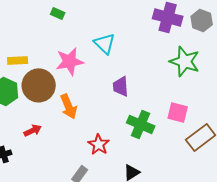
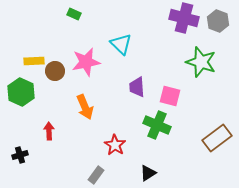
brown circle: (39, 85) -> (55, 71), moved, size x0.6
pink square: (178, 112) -> (170, 96), moved
red arrow: (33, 130) -> (49, 131), turned -66

